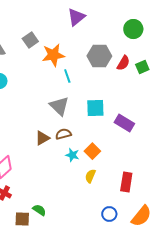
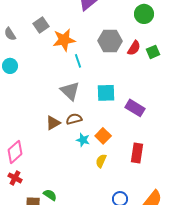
red rectangle: (126, 182) -> (137, 153), moved

